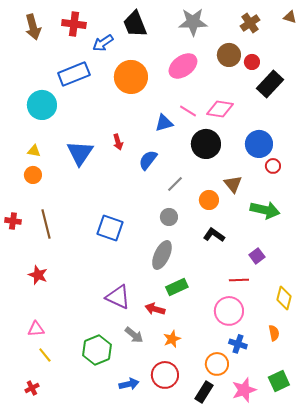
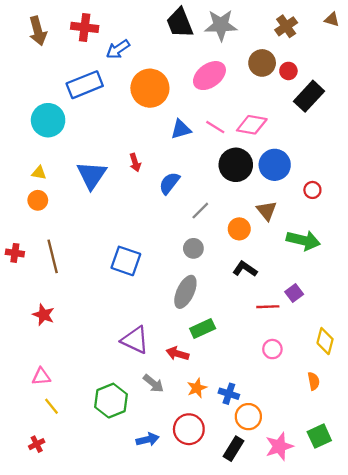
black trapezoid: (135, 24) -> (180, 23), moved
blue triangle: (164, 123) -> (181, 129), moved
blue circle: (259, 144) -> (275, 165), moved
red line: (239, 280) -> (268, 307), moved
pink circle: (229, 311) -> (272, 349), moved, size x0.6
blue cross: (238, 344) -> (229, 394), moved

